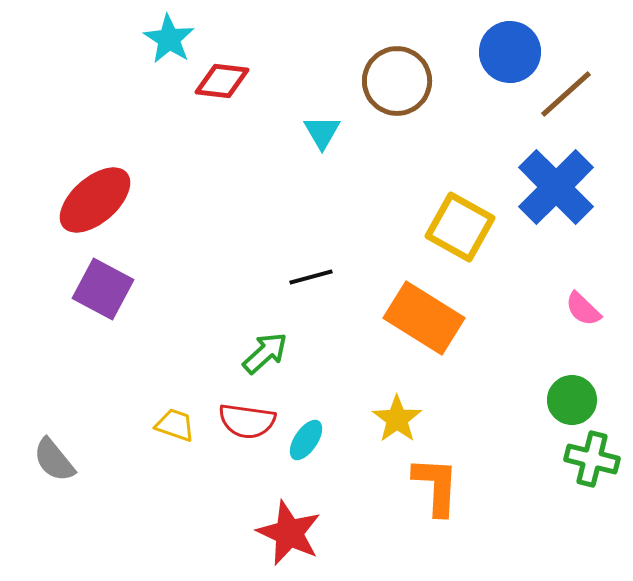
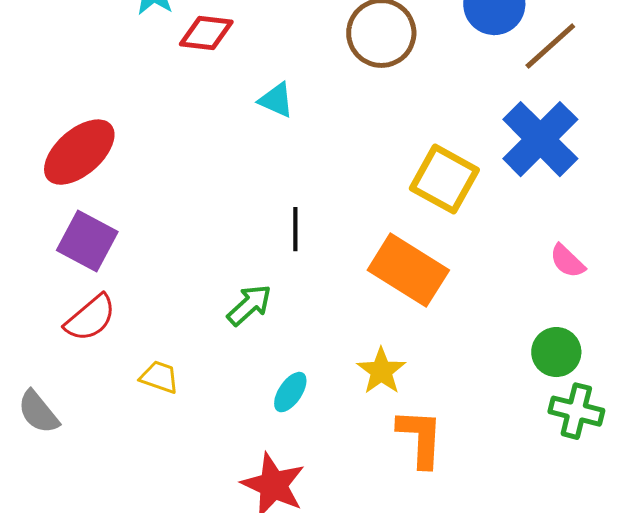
cyan triangle: (322, 132) -> (276, 100), moved, turned -36
black line: (311, 277) -> (295, 229), turned -75
red semicircle: (247, 421) -> (90, 318), moved, turned -48

